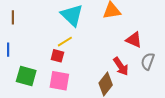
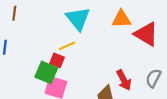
red triangle: (134, 40) -> (146, 34), moved, size x1.4
green square: (26, 76) -> (46, 72), moved

